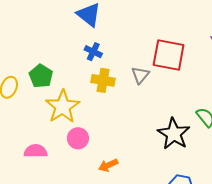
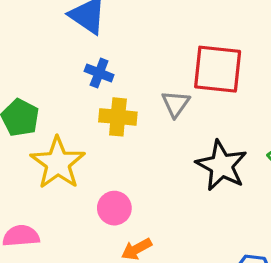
black star: (174, 134) -> (222, 166), moved
pink circle: (78, 138) -> (114, 208), moved

